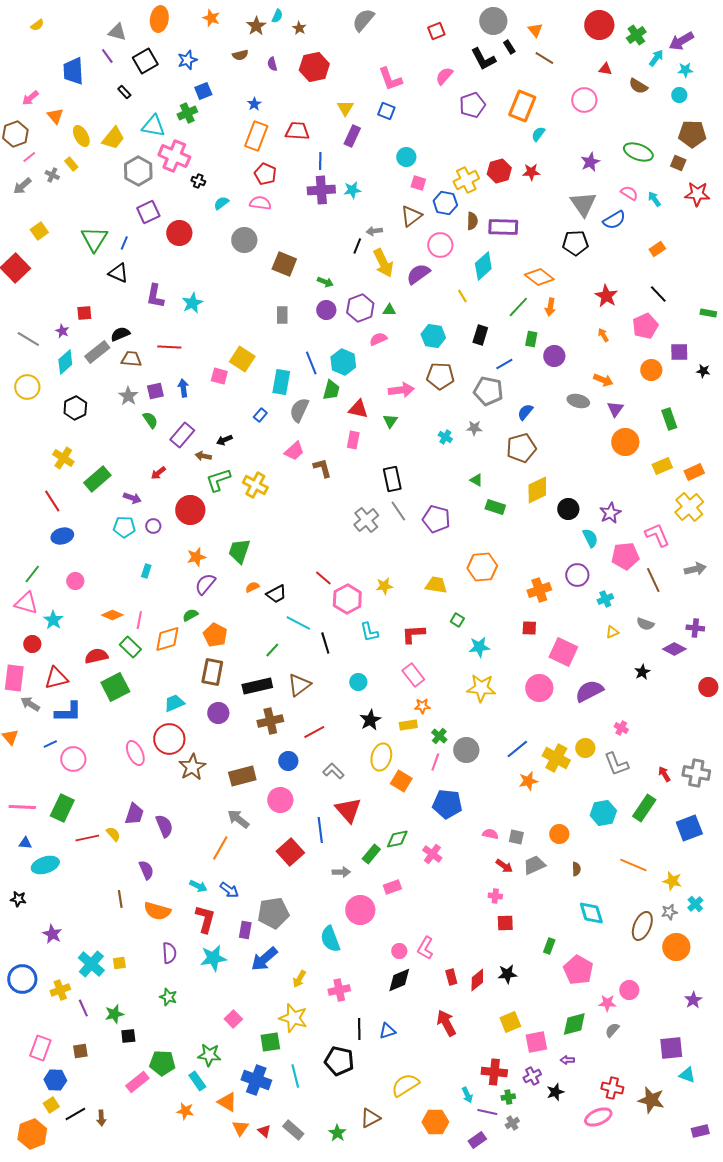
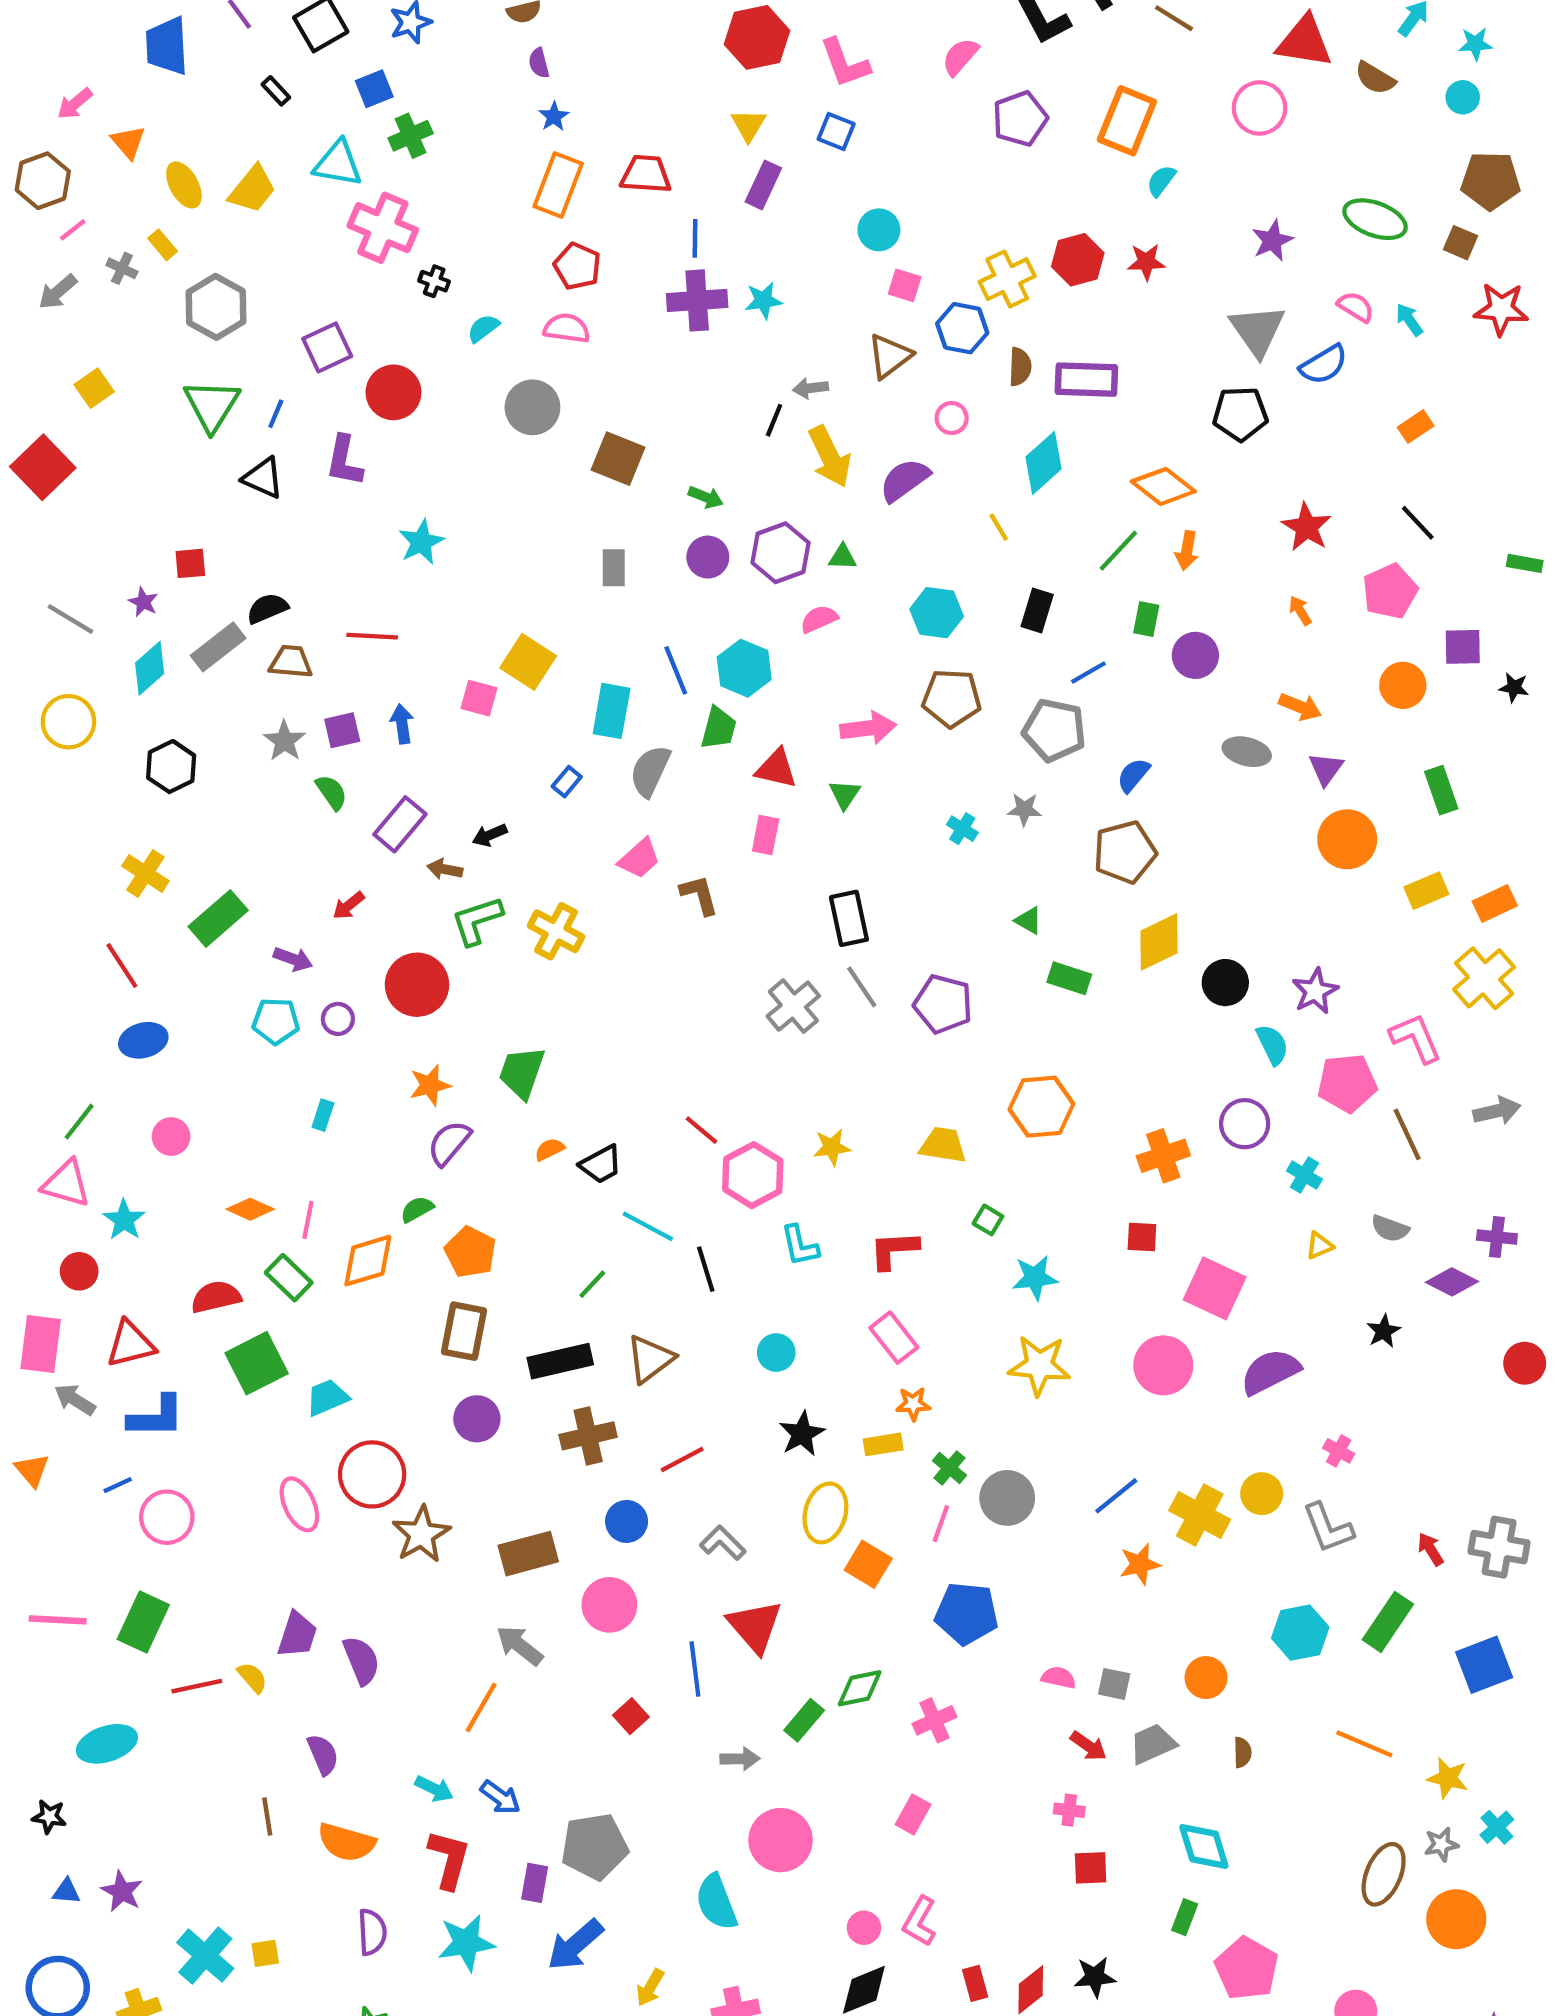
purple semicircle: (272, 64) -> (539, 63), moved
red hexagon: (314, 67) -> (757, 37), moved
red triangle: (605, 69) -> (1304, 42), size x2.0
blue square: (203, 91) -> (374, 89), moved
gray hexagon: (138, 171) -> (216, 307), moved
pink circle: (440, 245) -> (952, 418), size x0.6
purple L-shape: (155, 296) -> (344, 461), moved
cyan cross: (605, 599) -> (1304, 1175), turned -35
cyan trapezoid: (174, 703) -> (327, 1397), moved
blue triangle: (25, 843) -> (66, 1891), moved
red square: (290, 852) -> (631, 1716), size x0.6
pink cross: (432, 854) -> (934, 1720), turned 30
pink rectangle: (392, 887) -> (913, 1814), moved, turned -42
cyan diamond: (591, 913) -> (1204, 1846), moved

